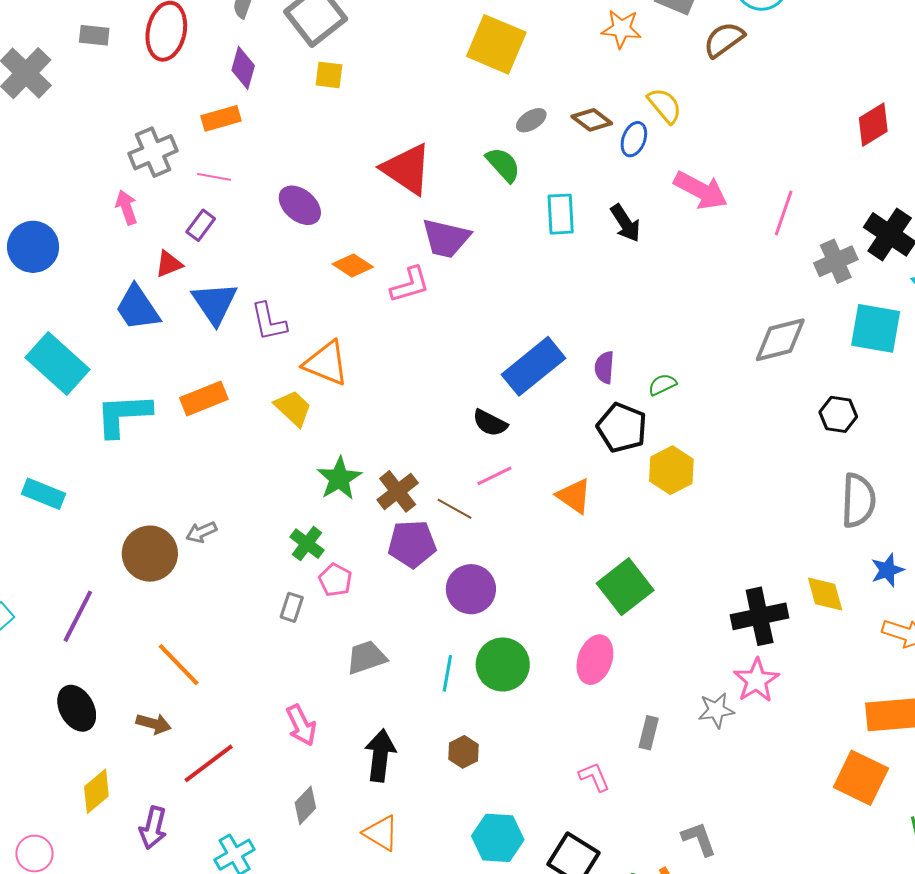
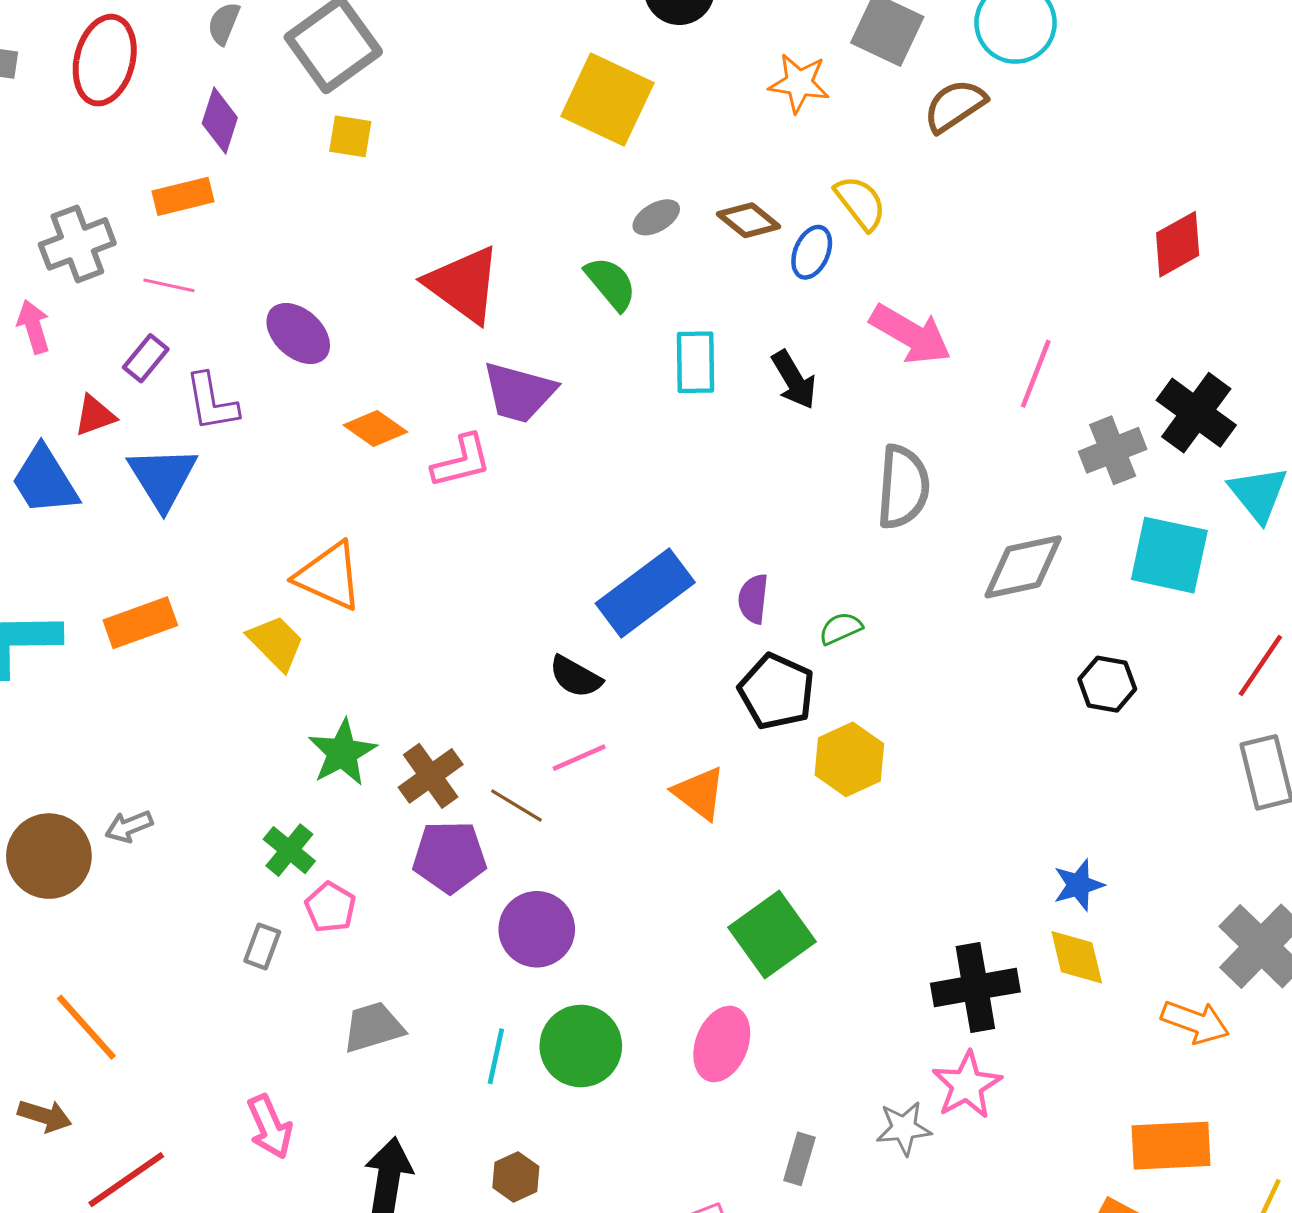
purple L-shape: (269, 322) -> (212, 402), moved
gray semicircle: (858, 500) -> (903, 487), moved
blue star: (887, 570) -> (1079, 885), moved

